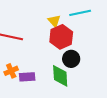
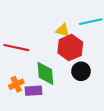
yellow triangle: (54, 21) -> (63, 30), turned -32
green diamond: (60, 76) -> (45, 73), moved

